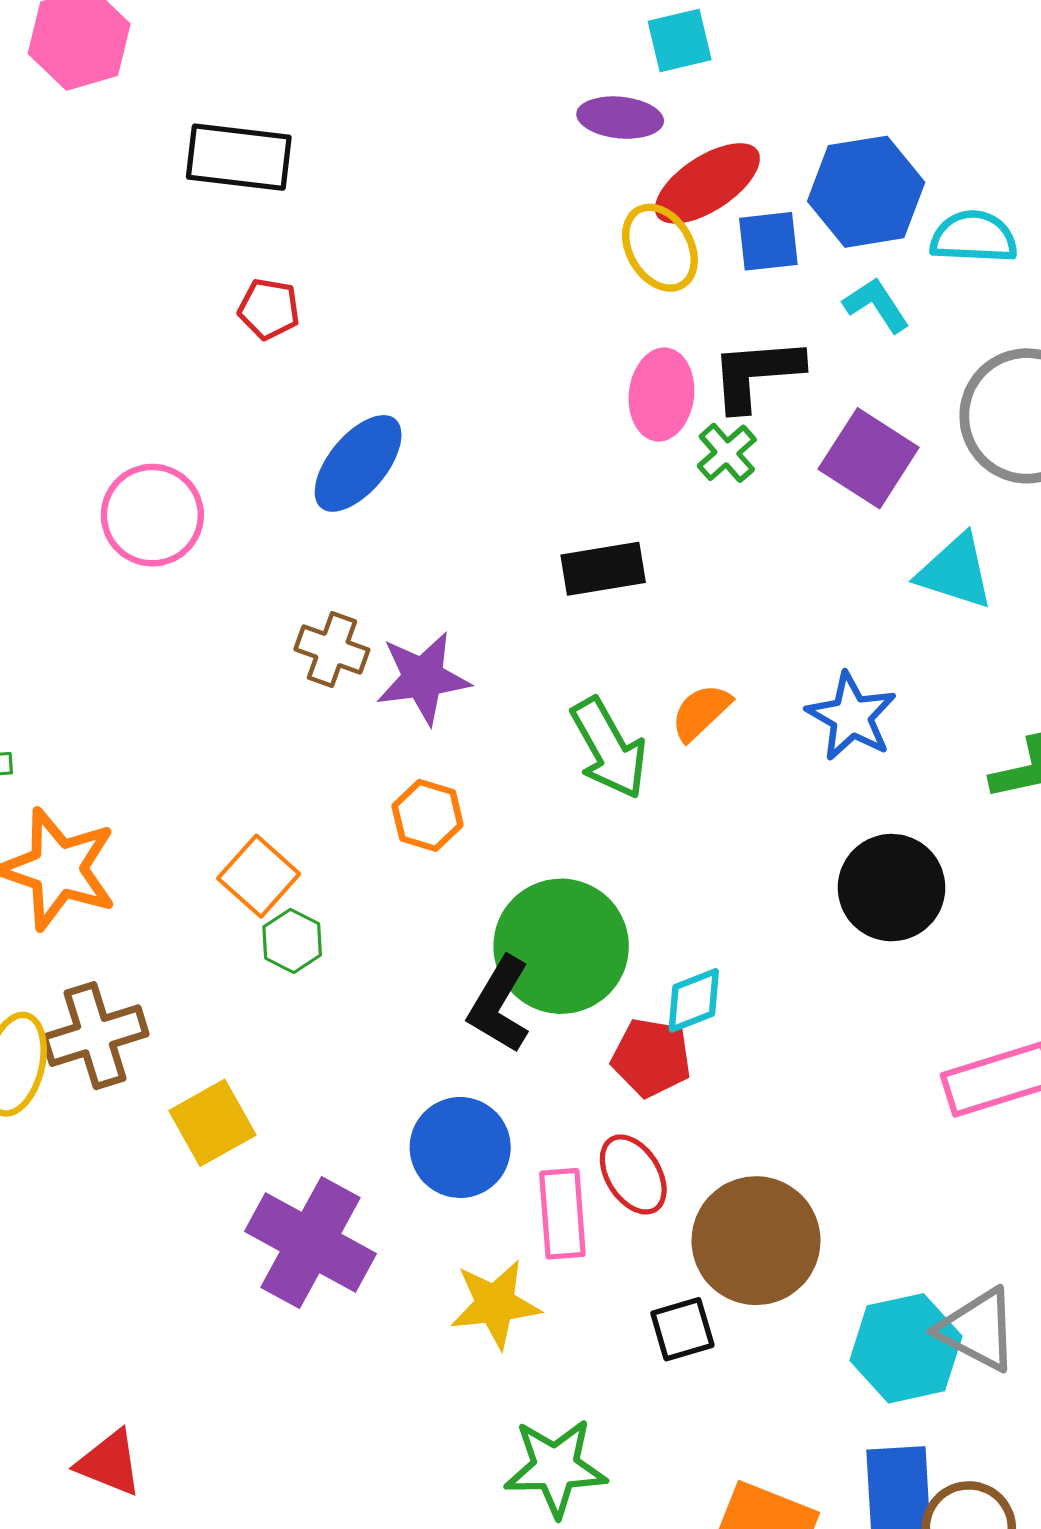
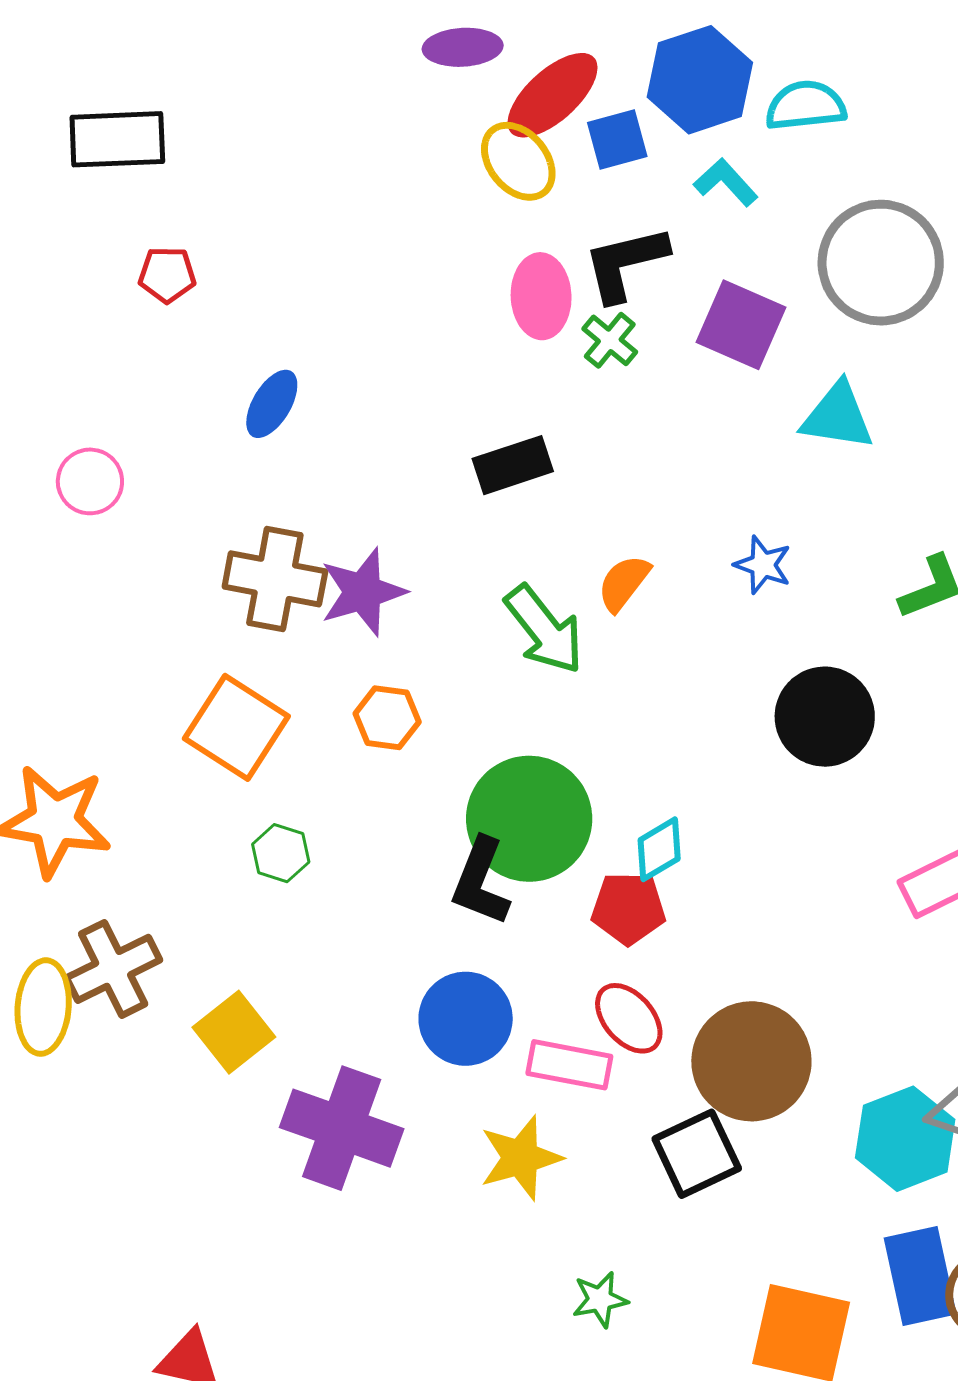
blue ellipse: (358, 463) -> (272, 404), size x0.7
pink circle: (152, 515) -> (90, 481), size x0.7
brown cross: (332, 649) -> (275, 579), size x1.5
blue star: (851, 716) -> (763, 565), size x0.7
orange square: (259, 876) -> (236, 727), moved, size x1.4
pink rectangle: (562, 1214) -> (569, 1065), turned -66
black square: (682, 1329) -> (697, 1154), size x1.4
green star: (555, 1468) -> (600, 1299), size x0.6

